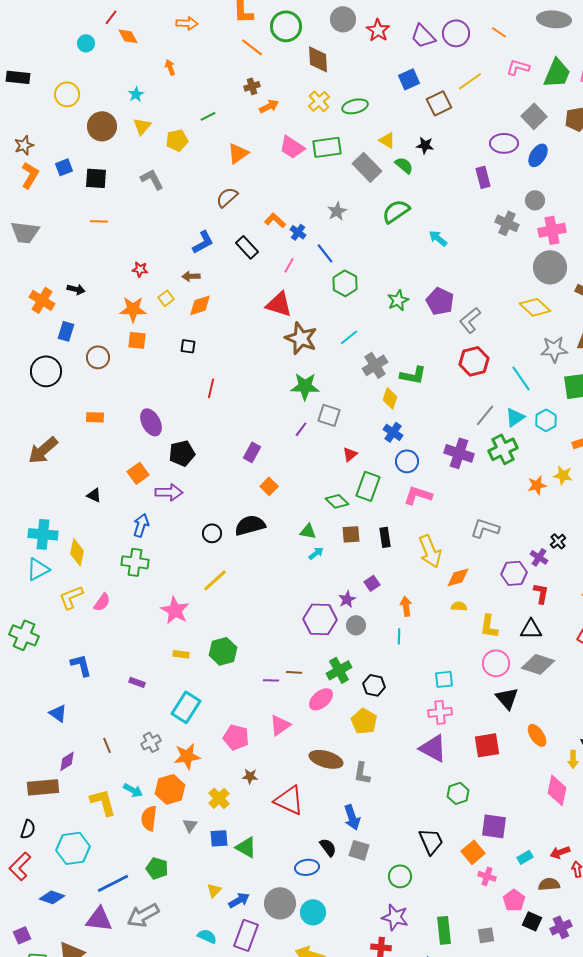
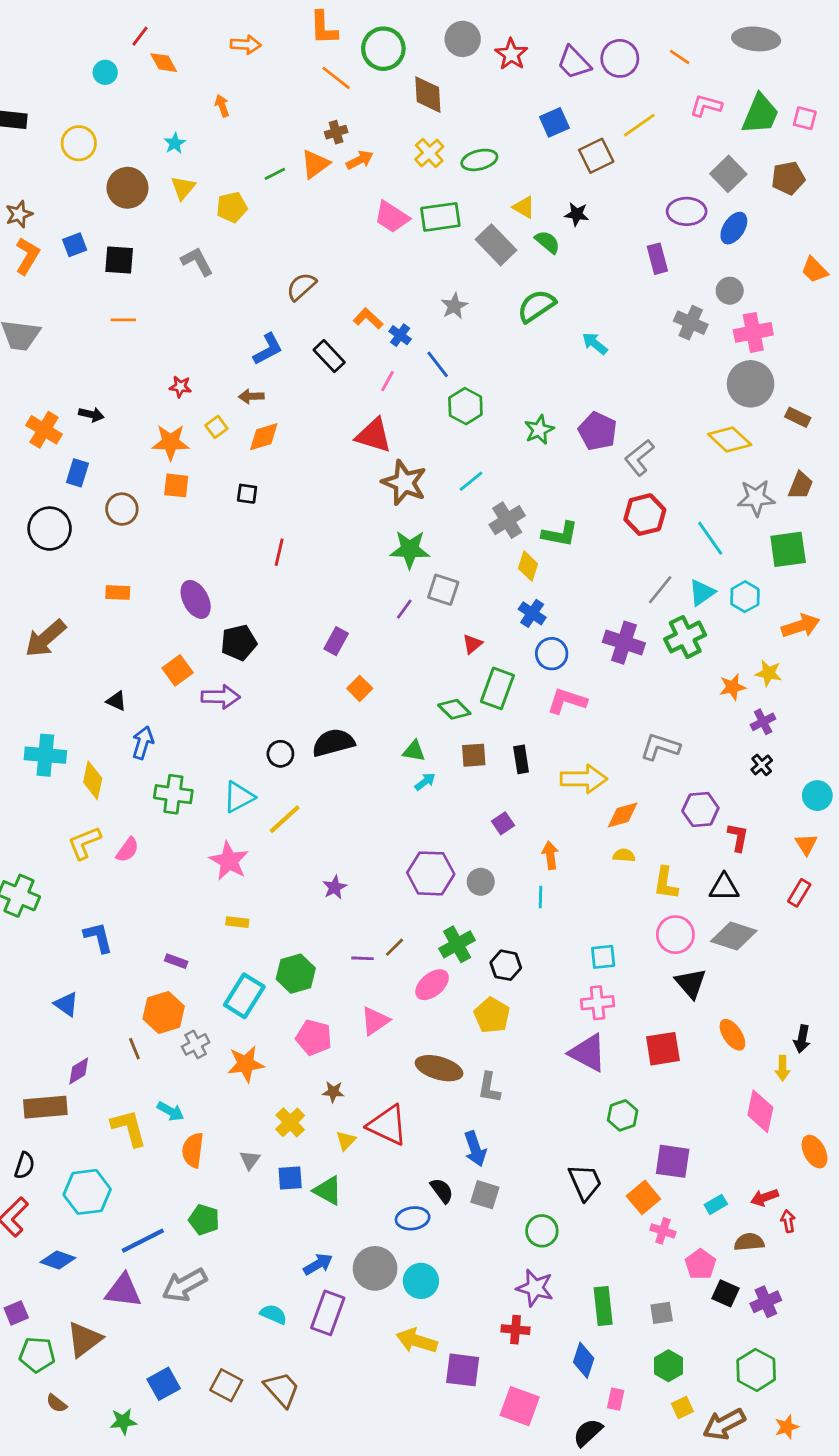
orange triangle: (238, 153) -> (315, 164), moved
blue arrow: (141, 525) -> (143, 743), moved
yellow arrow: (430, 551) -> (584, 779), turned -68
purple cross: (539, 557) -> (763, 722), moved, turned 30
cyan triangle: (38, 569) -> (239, 797), moved
purple star: (347, 599) -> (335, 887), moved
green hexagon: (223, 651) -> (296, 974), moved
brown line: (294, 672) -> (394, 947), turned -49
orange hexagon: (170, 789) -> (164, 1013), moved
yellow triangle: (214, 890) -> (346, 1140), moved

